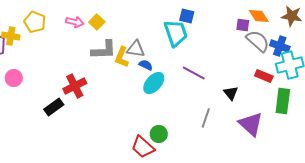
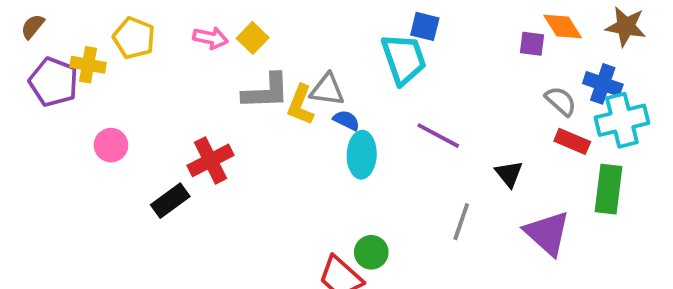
gray semicircle: (258, 41) -> (561, 101), moved, size x0.7
pink circle: (14, 78) -> (111, 145), moved
cyan ellipse: (154, 83) -> (362, 155), turned -40

